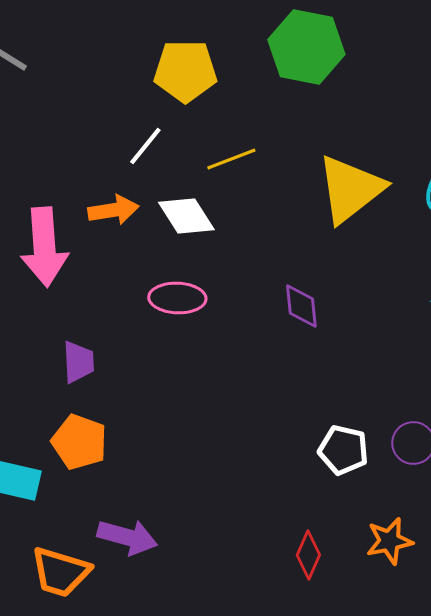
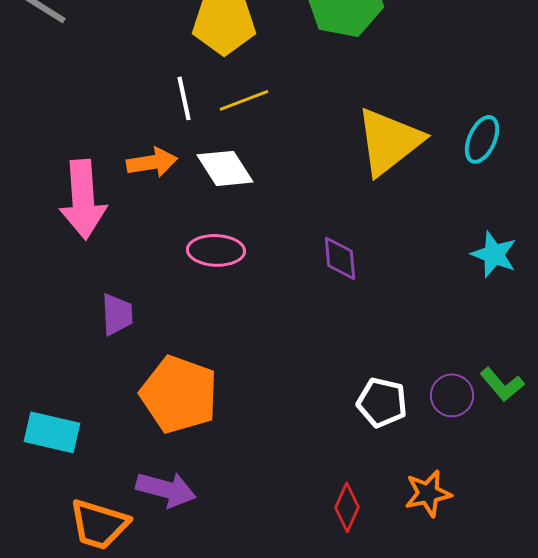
white line: (145, 146) -> (184, 98), turned -51
yellow line: (231, 159) -> (244, 100), moved
orange pentagon: (79, 442) -> (179, 394), moved, size x1.4

